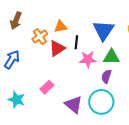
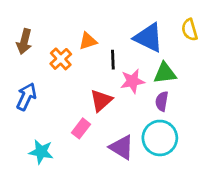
blue triangle: (104, 30) -> (149, 38), turned -30
red triangle: (57, 48) -> (101, 100), moved

